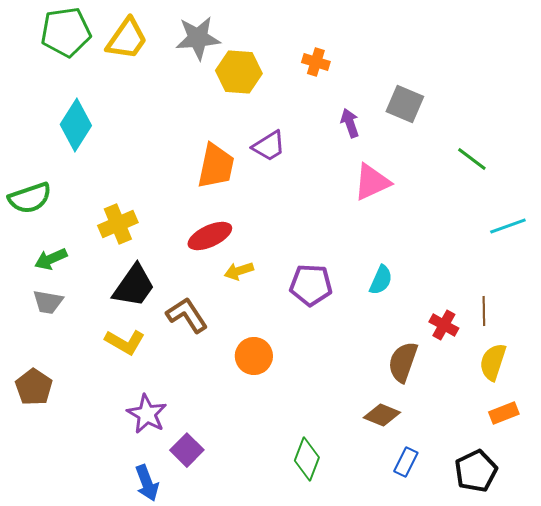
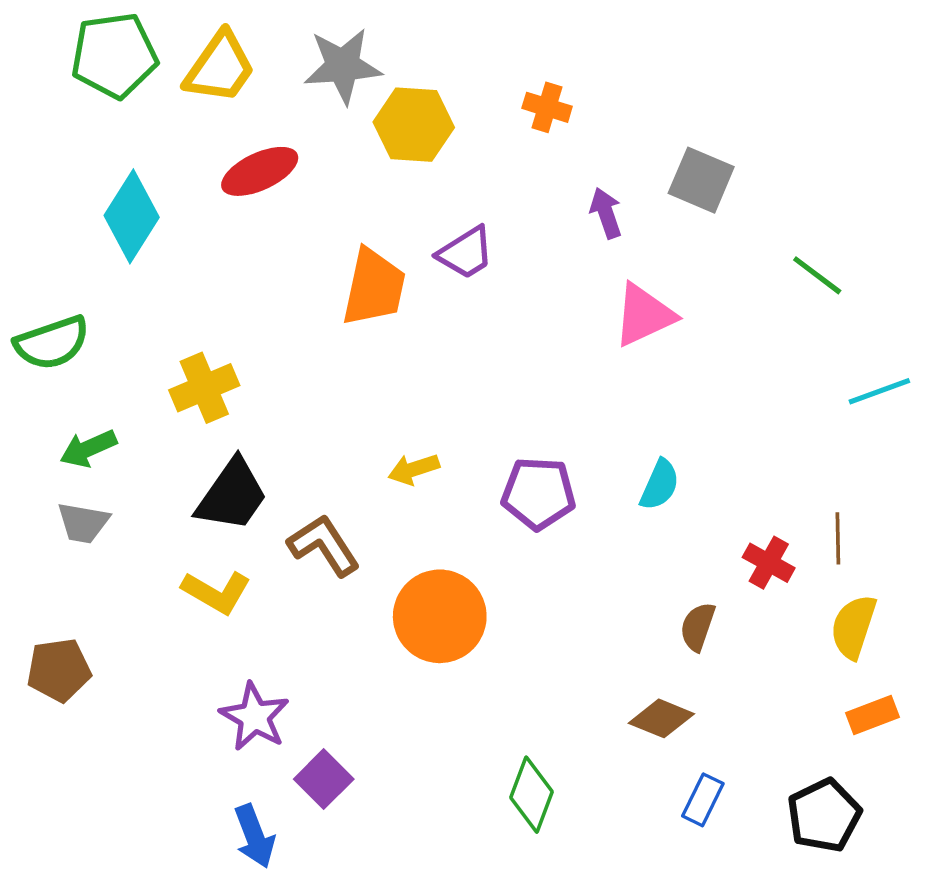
red ellipse: (210, 236) -> (260, 171), moved
orange circle: (254, 356) -> (440, 616), size x1.4
brown semicircle: (403, 362) -> (698, 627), size x0.7
brown pentagon: (34, 387) -> (59, 670), turned 30

